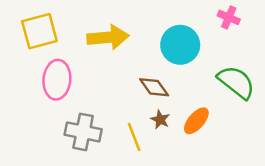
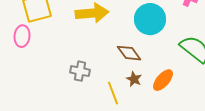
pink ellipse: (57, 80) -> (22, 36), moved, size x0.7
gray cross: (83, 132) -> (80, 71), moved, size x0.7

